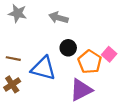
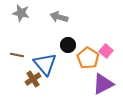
blue triangle: (43, 68) -> (45, 64), turned 35
brown cross: (12, 84) -> (33, 79), moved
purple triangle: (81, 90) -> (103, 84), moved

